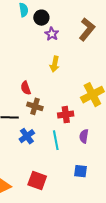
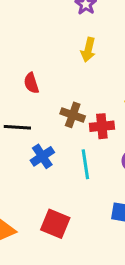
red semicircle: (26, 88) -> (31, 83), moved
brown cross: (35, 106) -> (73, 115), moved

